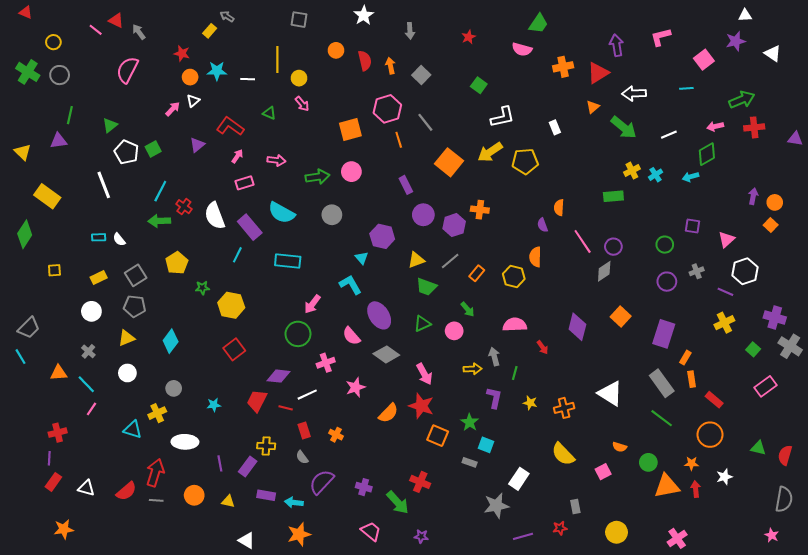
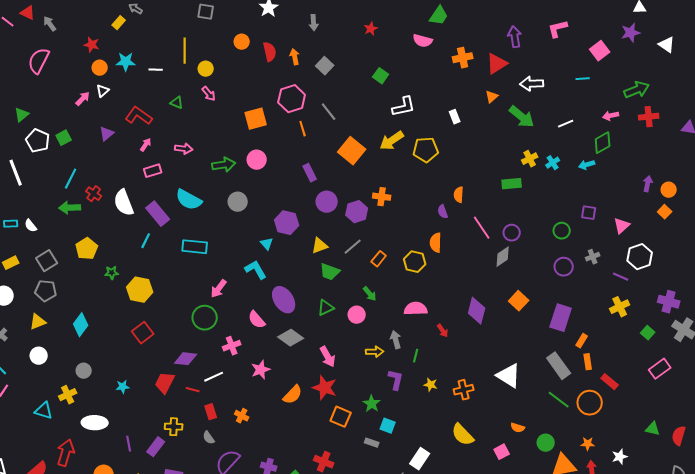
orange circle: (710, 435) -> (590, 403), moved

